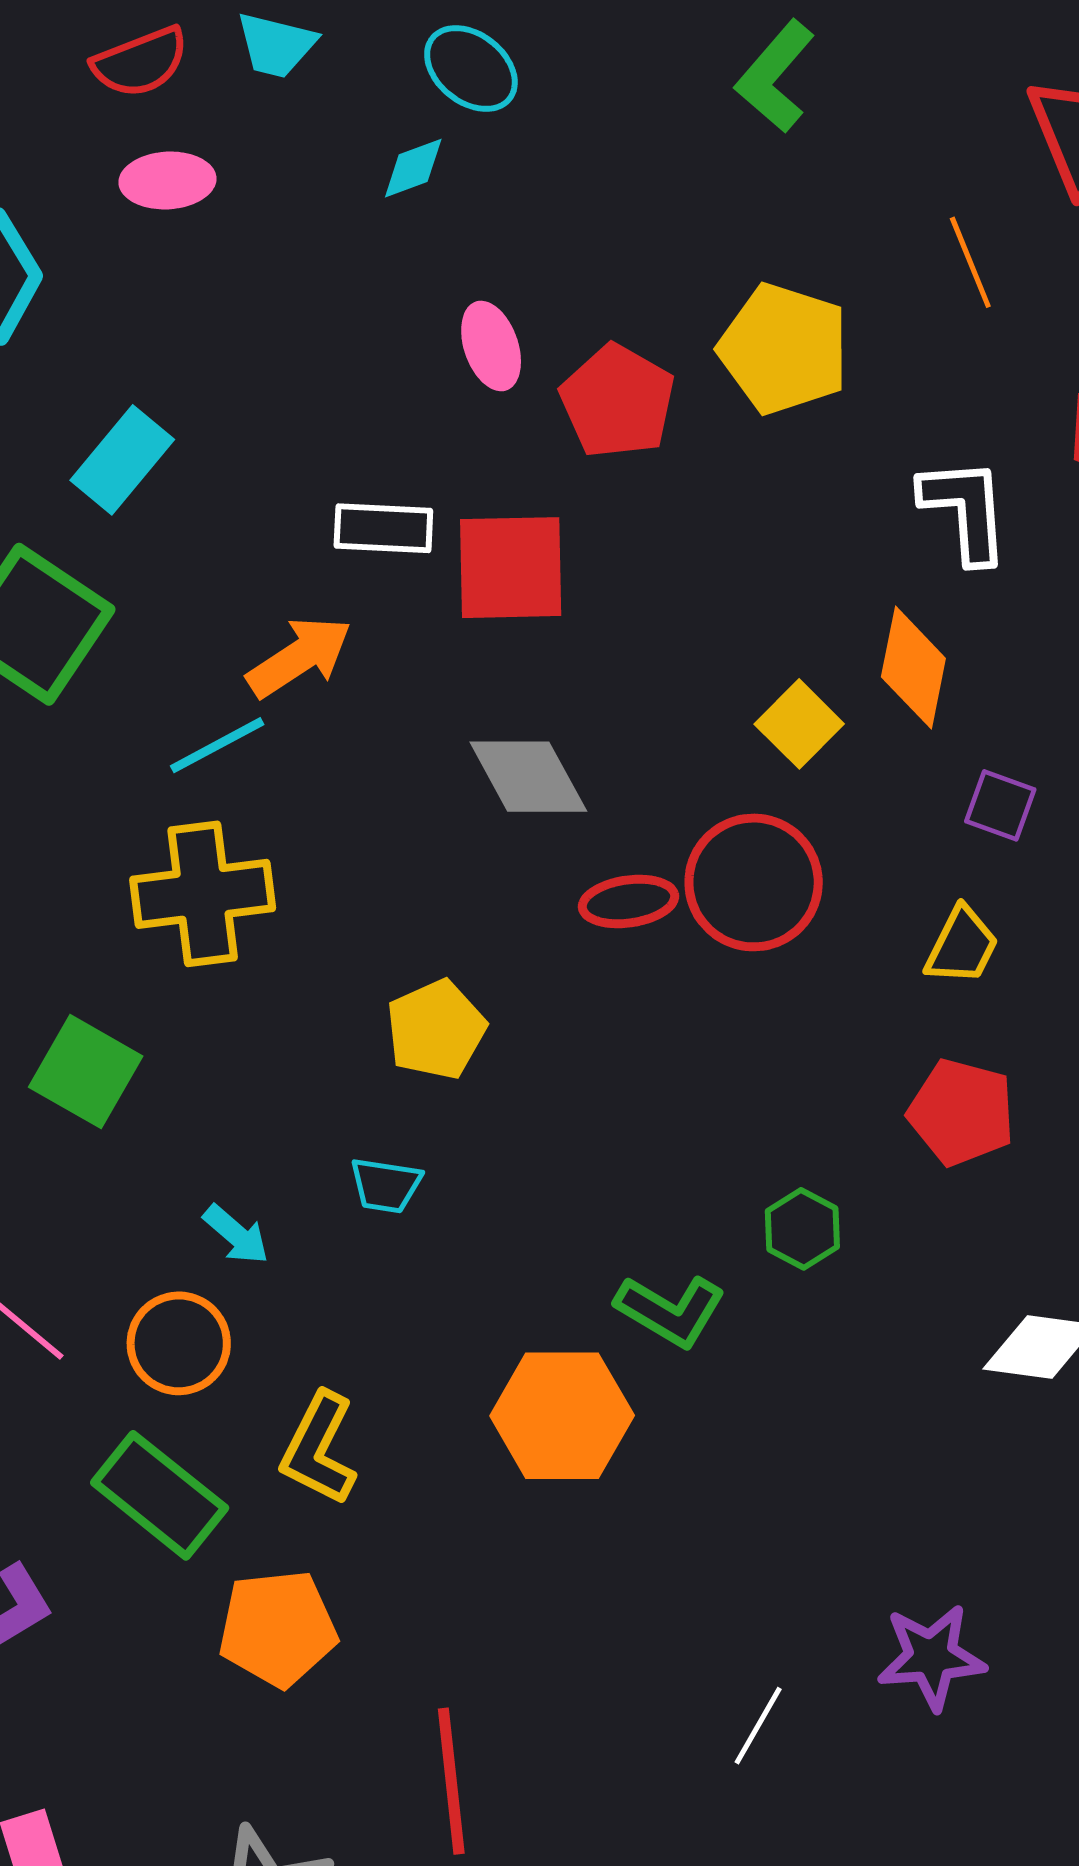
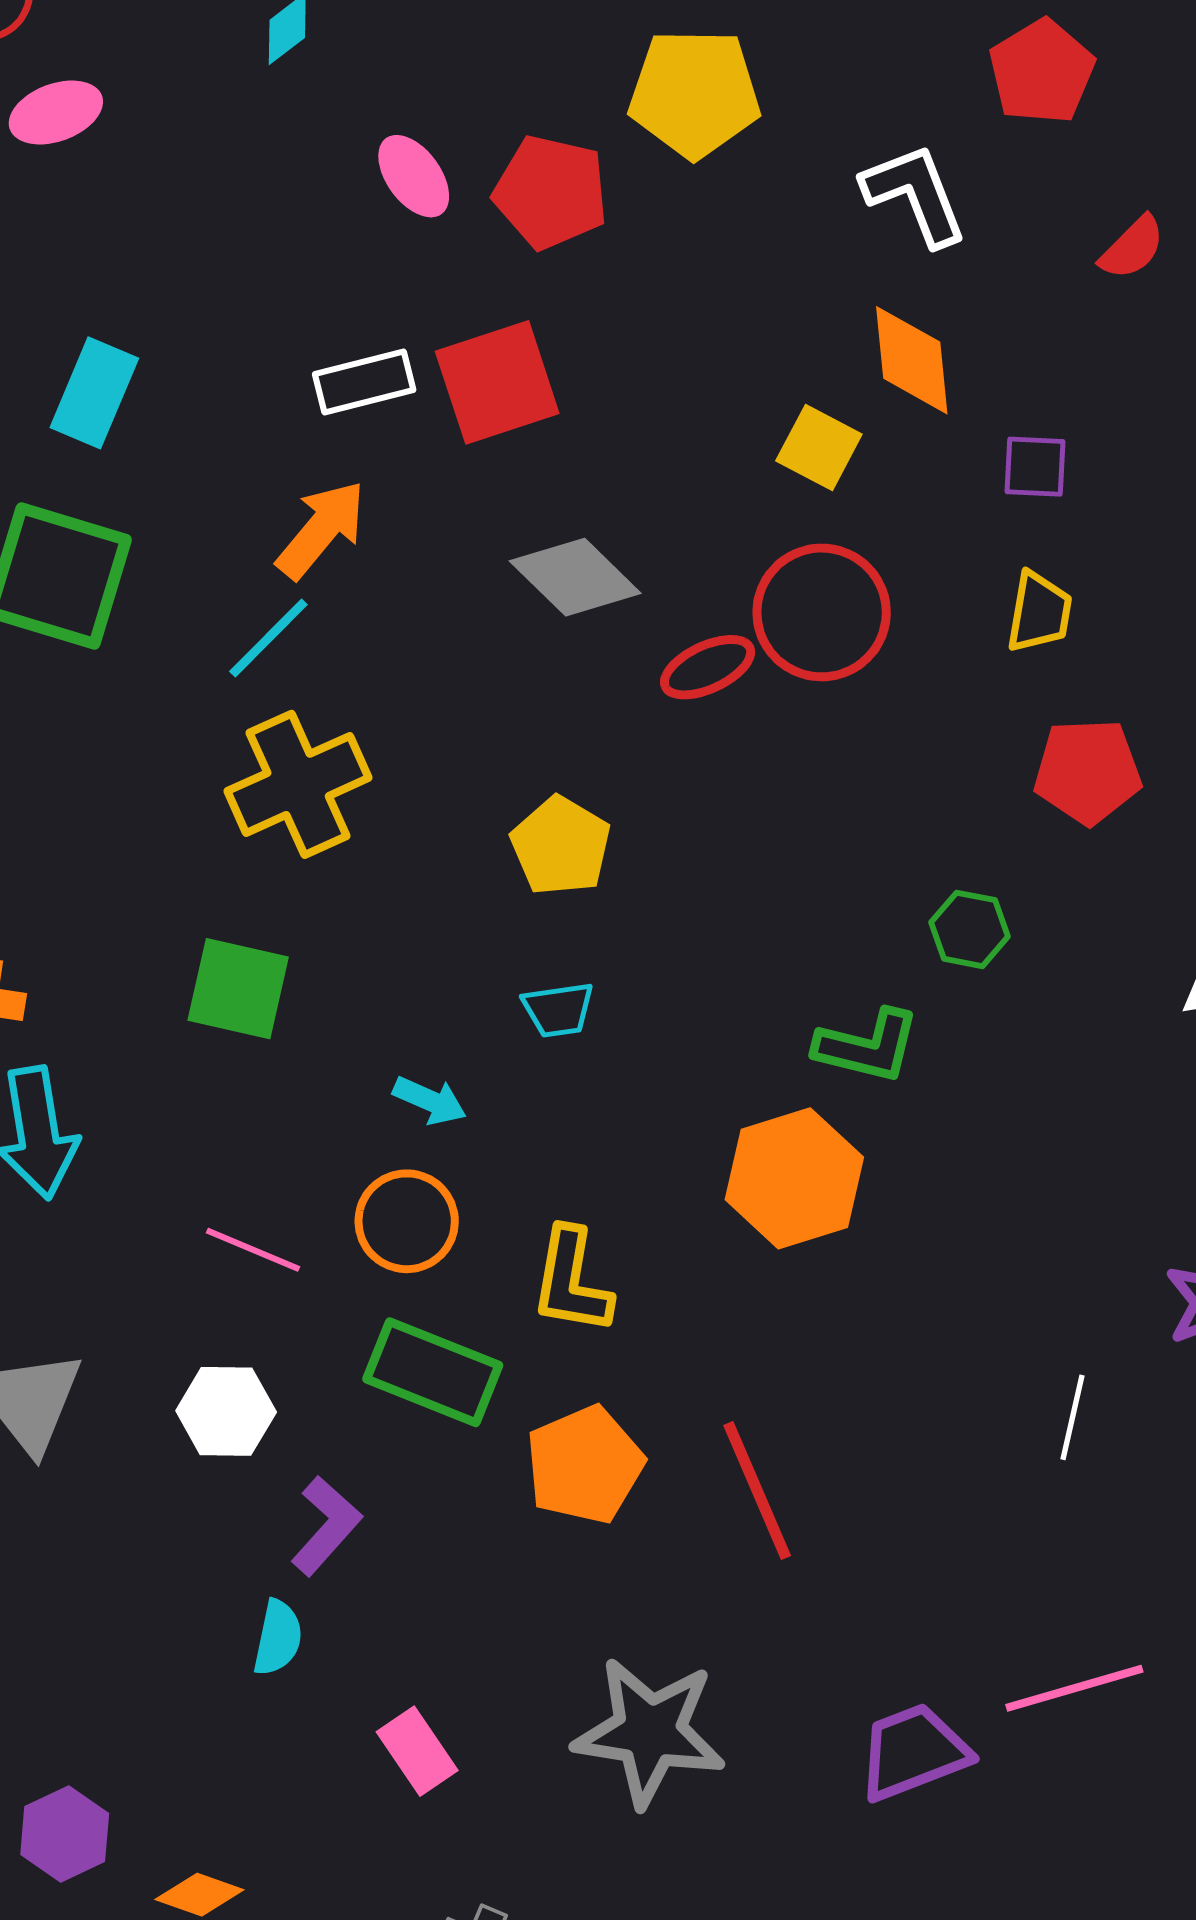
red line: (451, 1781) -> (757, 1490), moved

